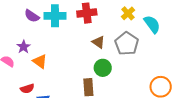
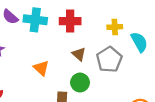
yellow cross: (128, 13) -> (115, 27), turned 32
orange triangle: (40, 61) -> (41, 68), moved

